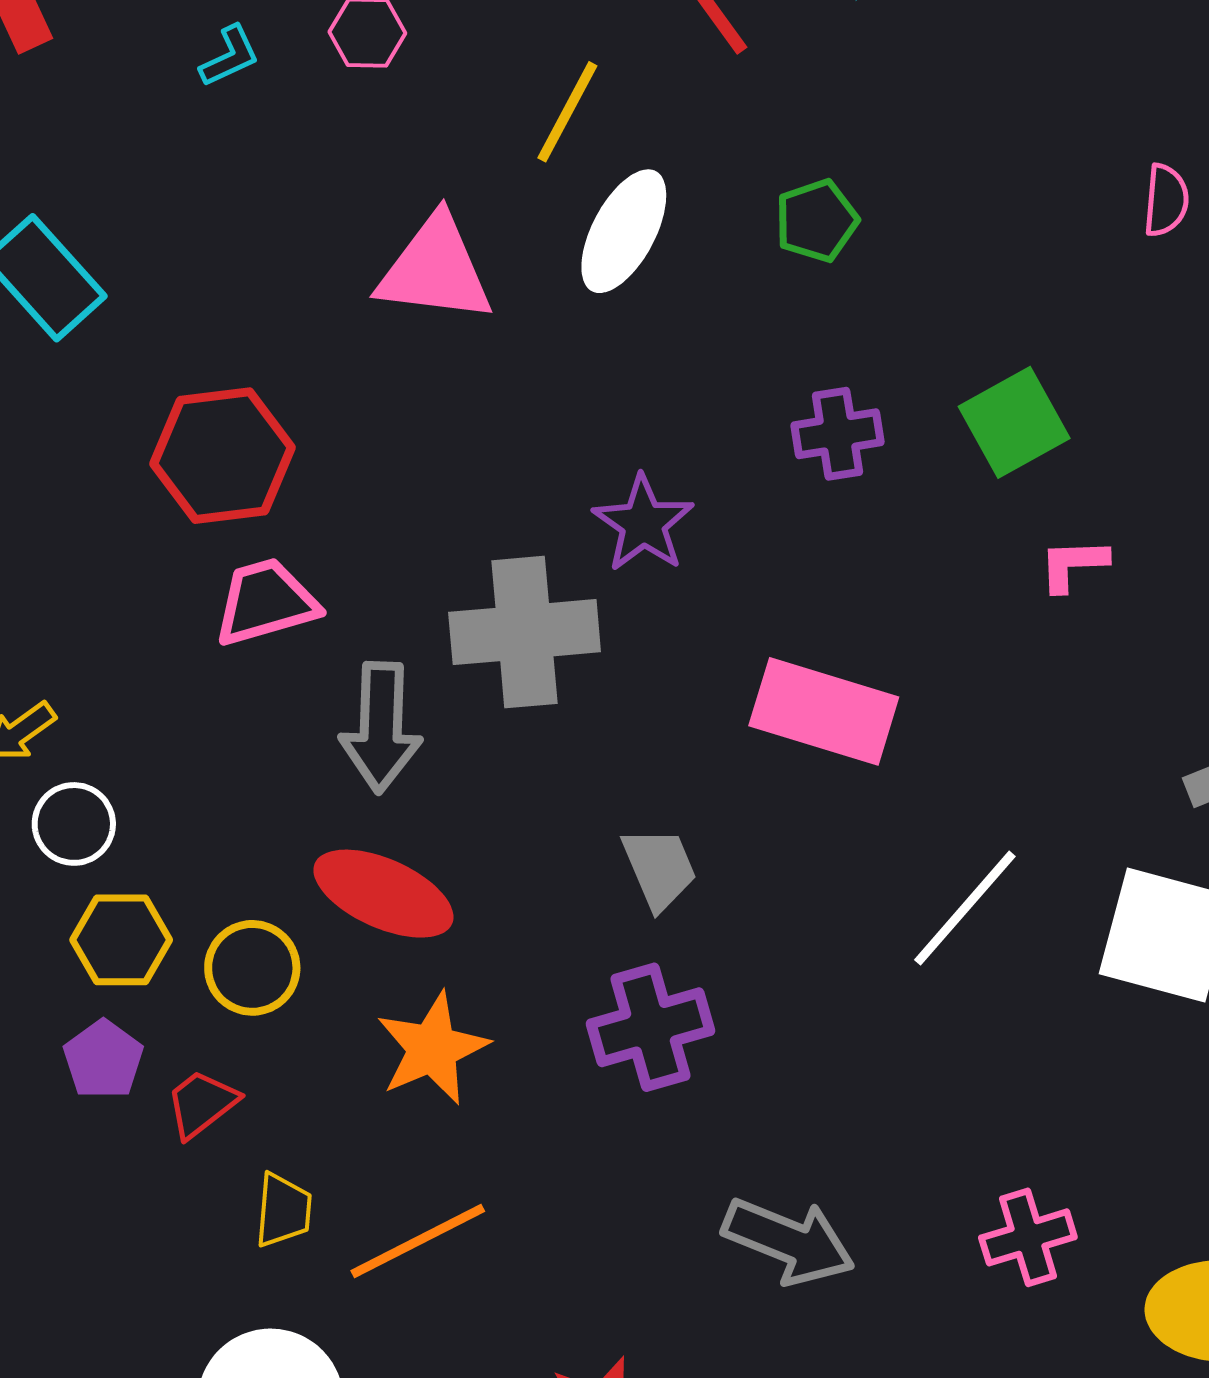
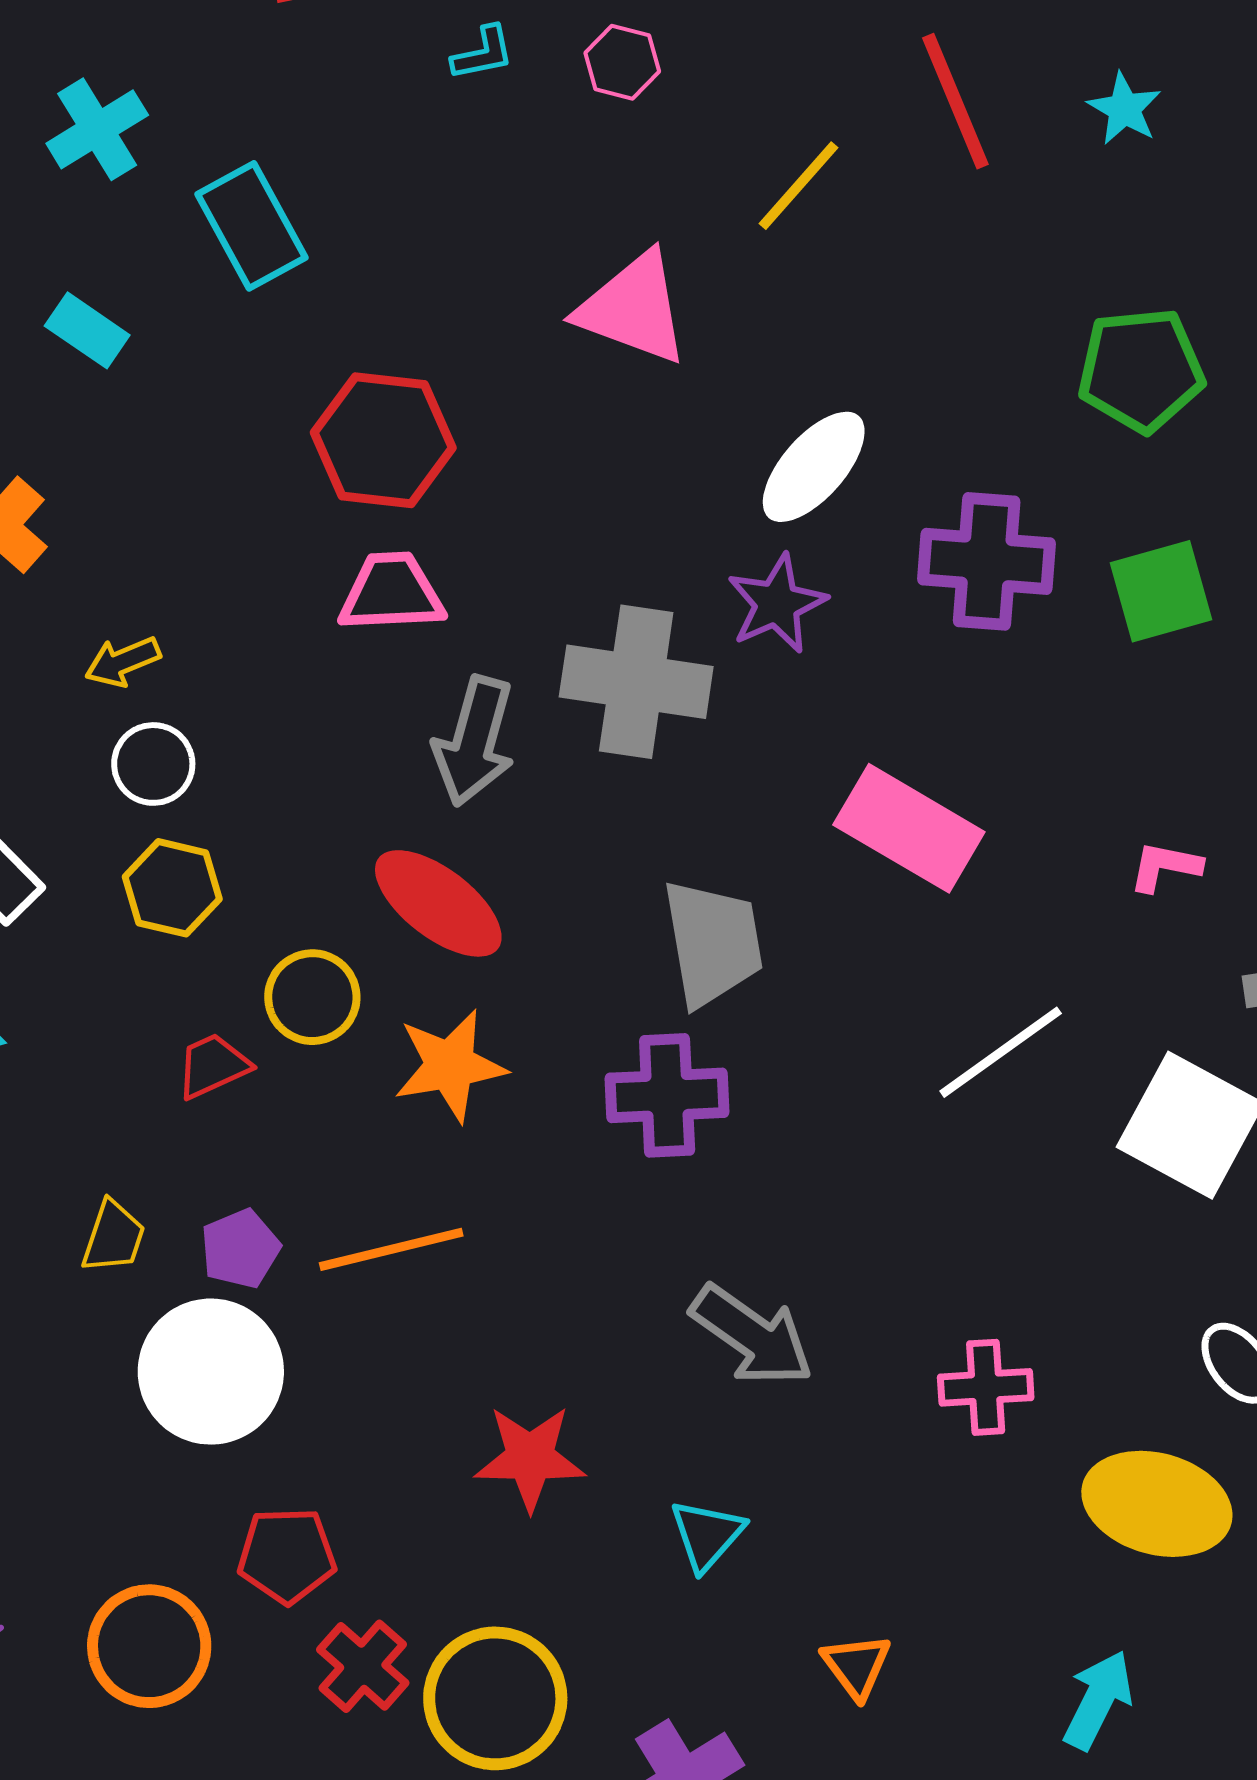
green pentagon: (817, 221) -> (1141, 370), moved, size x1.5
white ellipse: (624, 231) -> (814, 467), moved
purple cross: (837, 434) -> (987, 561), size x1.5
pink L-shape: (1073, 565) -> (1165, 867), moved
gray trapezoid: (659, 868) -> (713, 943), size x1.5
yellow circle: (252, 968) -> (312, 997), moved
purple pentagon: (103, 1059) -> (240, 1249), moved
yellow trapezoid: (283, 1210) -> (114, 1237), moved

